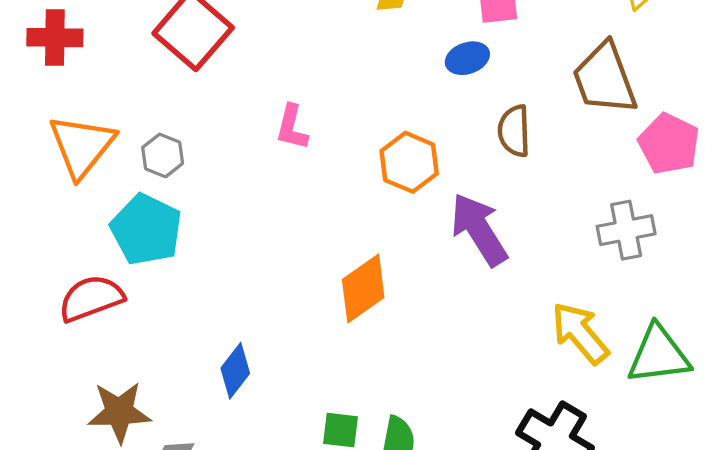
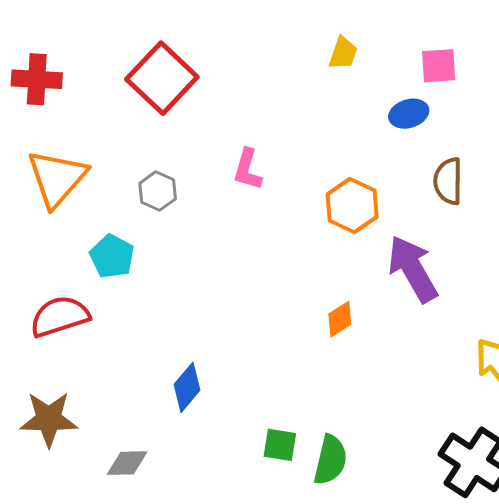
gray hexagon: (163, 155) -> (158, 191), moved
cyan pentagon: (146, 230) -> (112, 256), size x0.7
orange diamond: (363, 289) -> (340, 319), moved, size x0.6
brown star: (119, 412) -> (49, 419), moved

